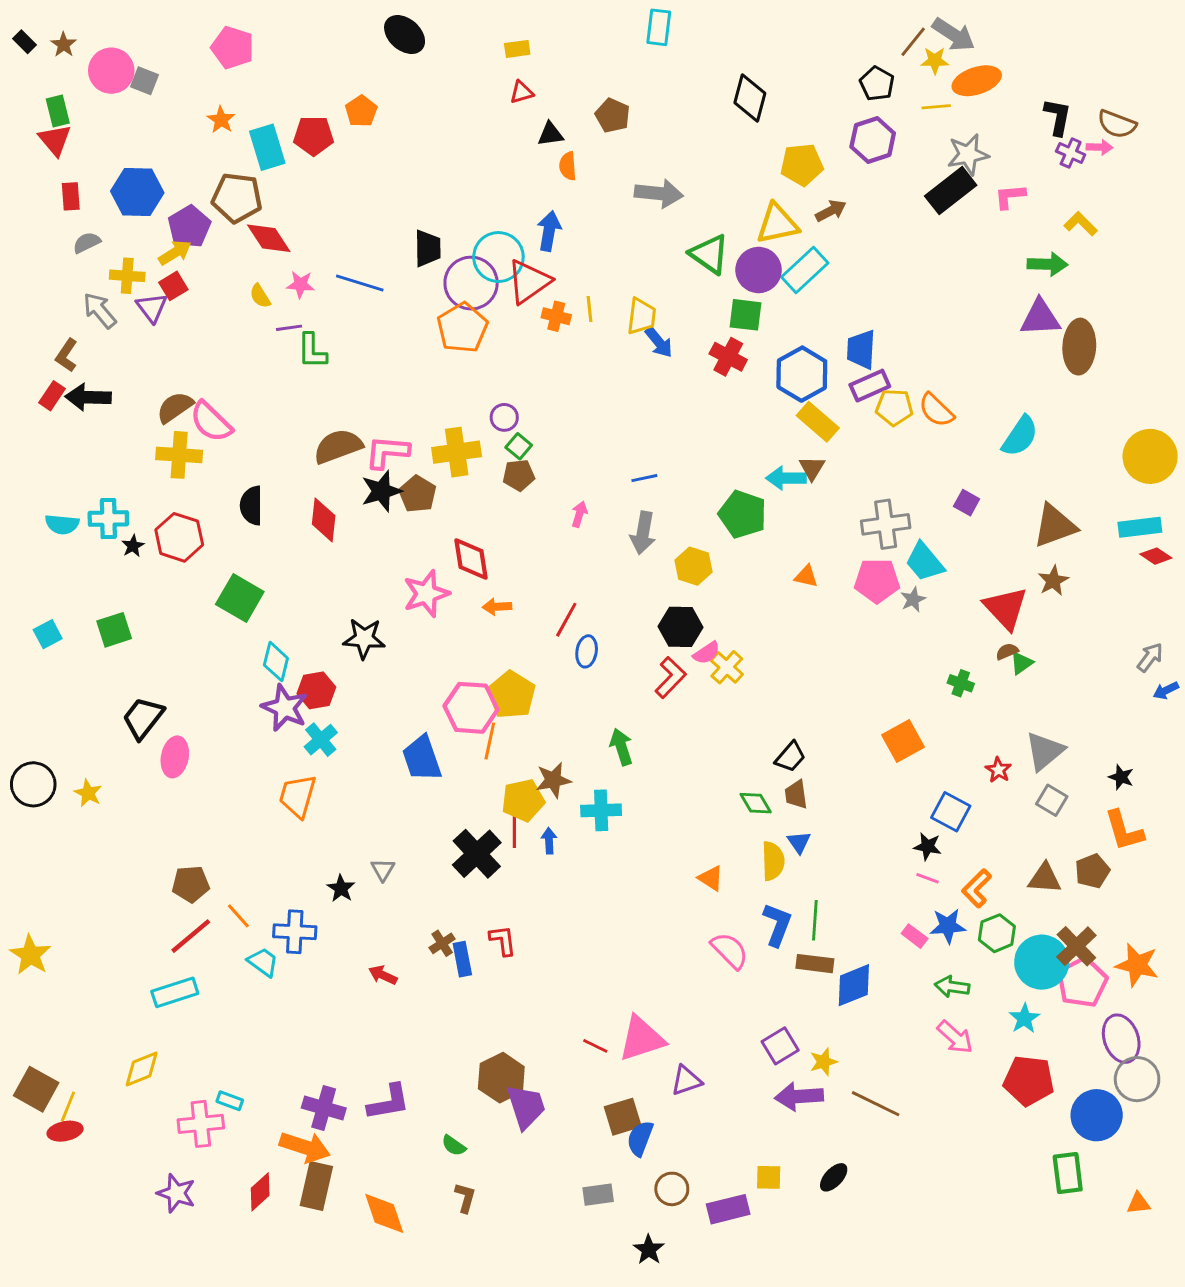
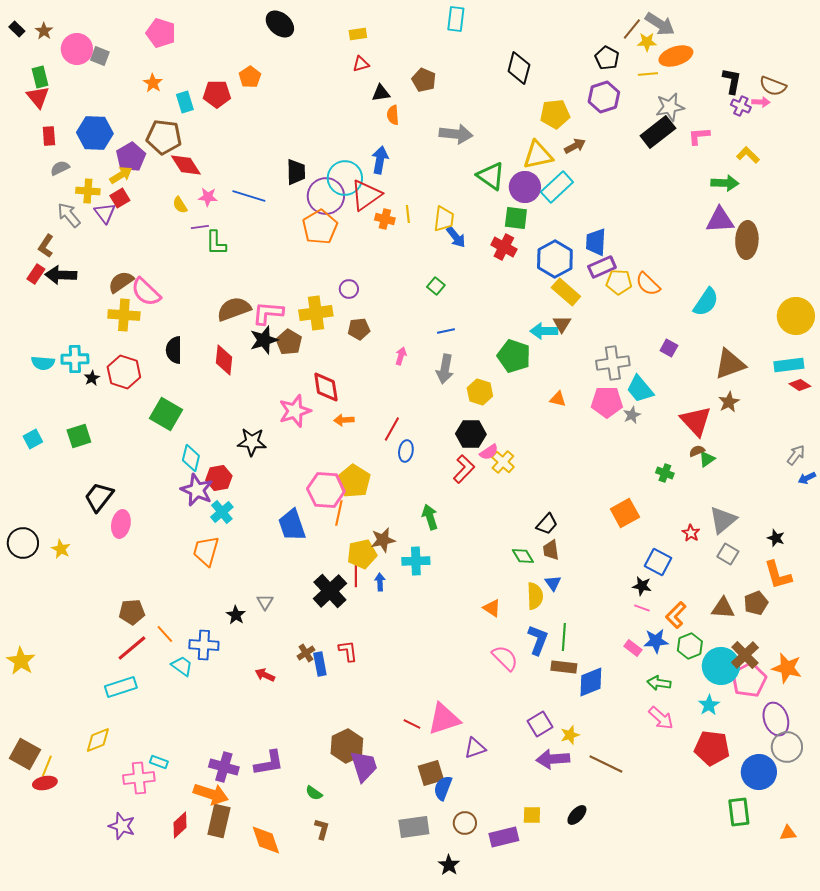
cyan rectangle: (267, 147) -> (185, 102), size x0.7
green square: (519, 446) -> (436, 286), moved
gray rectangle: (598, 1195) -> (414, 827), size x1.4

